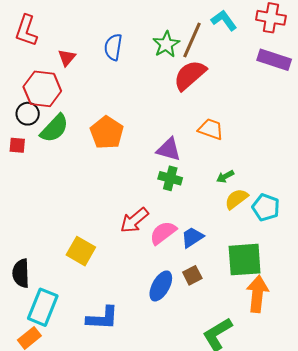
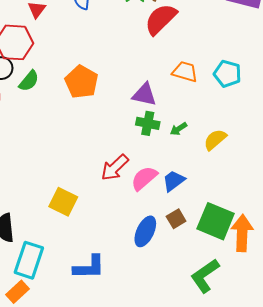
green semicircle: (54, 128) -> (29, 81), size x0.7
green arrow: (225, 176) -> (179, 129), moved
cyan pentagon: (266, 207) -> (227, 74), moved
green square: (245, 260) -> (216, 221), moved, turned 30

